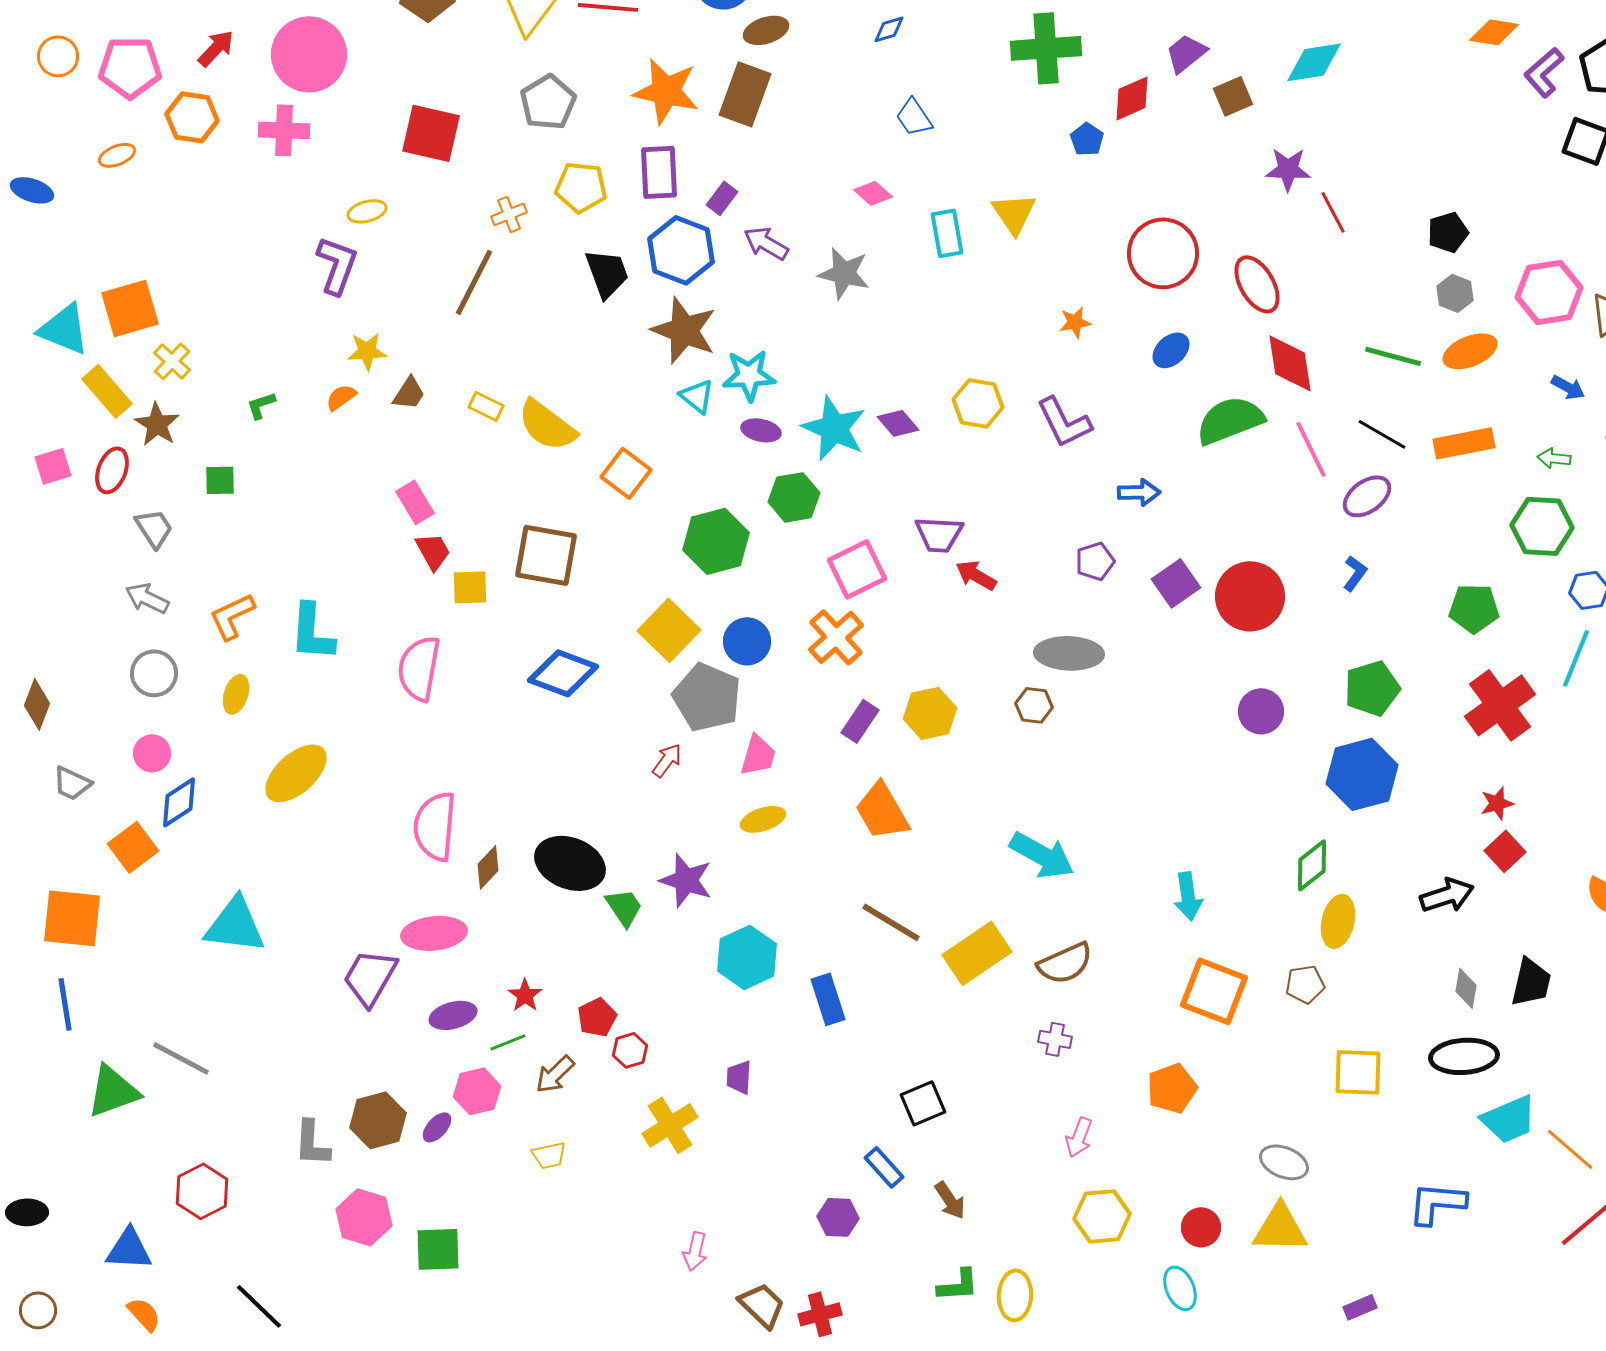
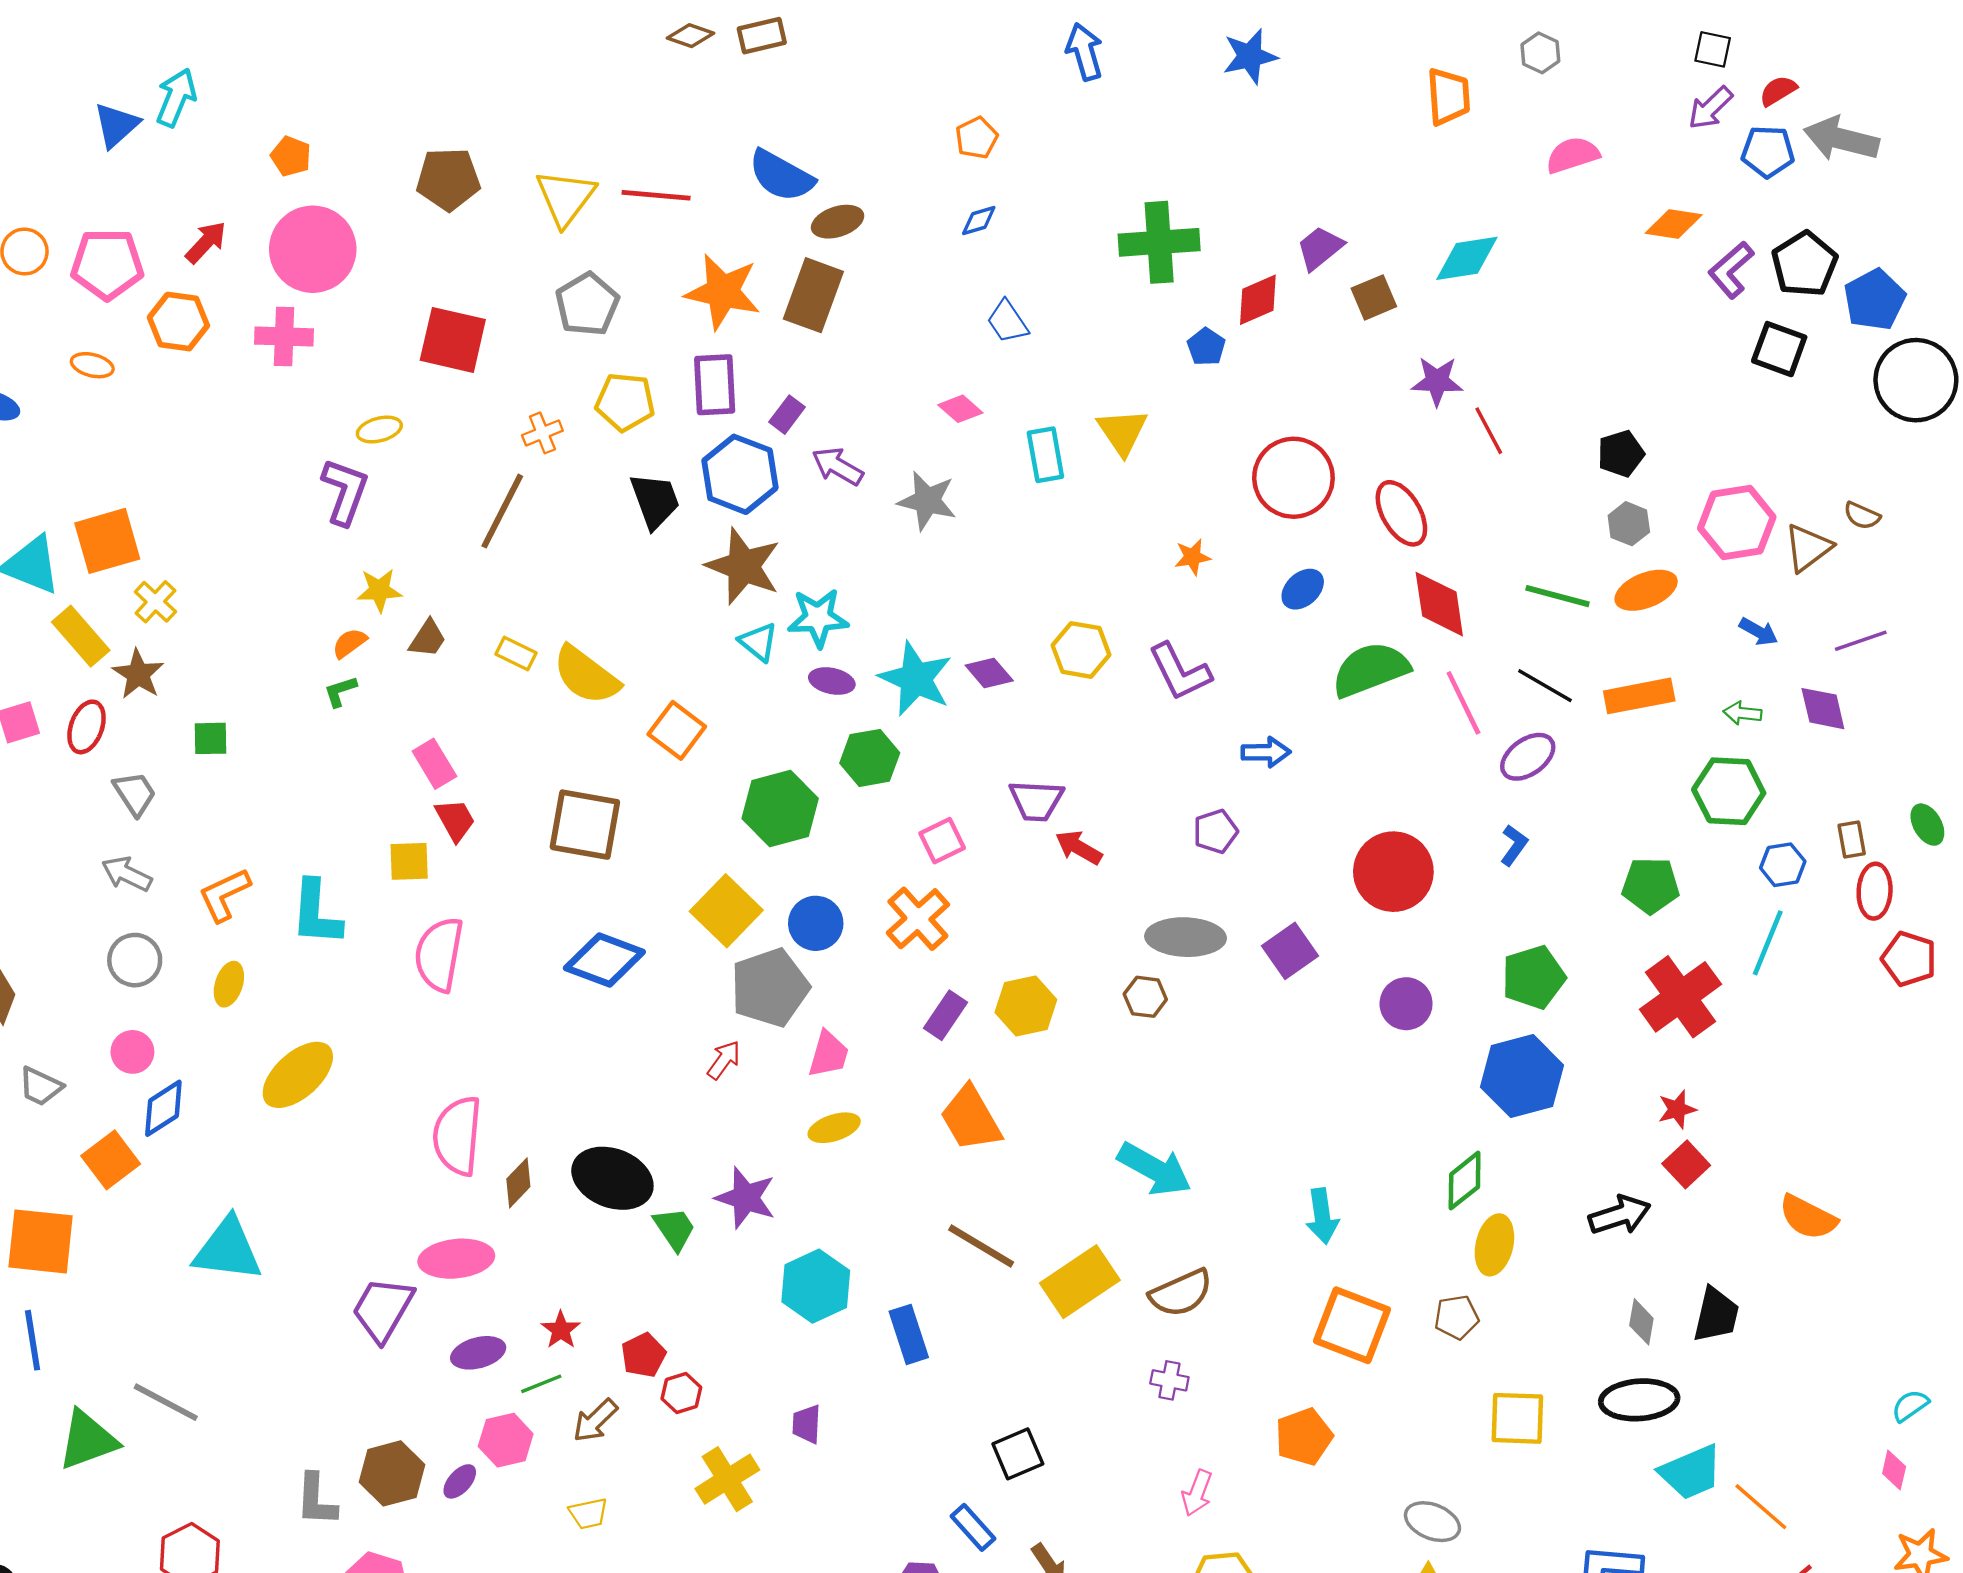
orange ellipse: (117, 155) -> (92, 365), turned 36
green L-shape: (261, 405) -> (340, 691), moved
pink square: (857, 569) -> (942, 841), size x0.7
purple square: (1176, 583) -> (1290, 951), moved
yellow square: (470, 587) -> (409, 861), moved
gray pentagon: (707, 697) -> (770, 988), turned 30

